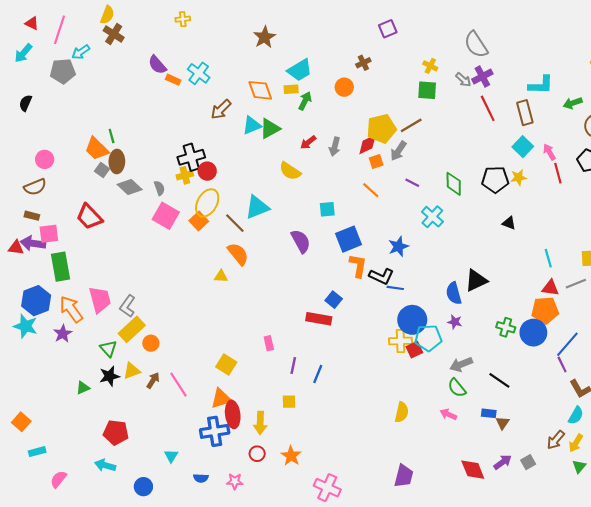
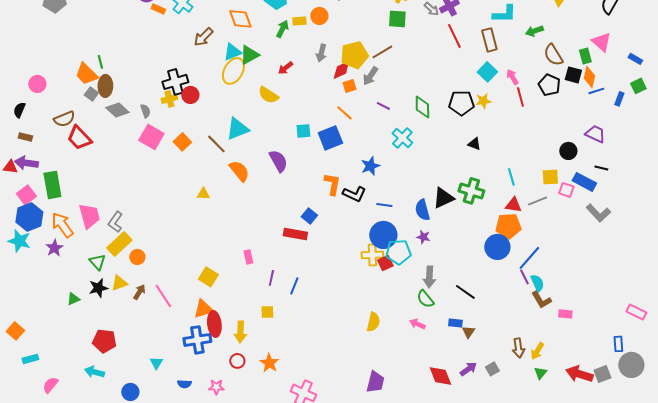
yellow rectangle: (291, 89) -> (299, 21), moved
black semicircle: (25, 103) -> (19, 110), moved
gray arrow: (335, 147) -> (321, 53), moved
brown semicircle: (35, 187) -> (64, 119), moved
yellow ellipse: (207, 203) -> (233, 71), moved
pink square: (49, 234) -> (26, 195), moved, turned -30
blue square: (348, 239) -> (330, 138), moved
orange semicircle: (238, 254) -> (239, 171), moved
blue line: (395, 288) -> (384, 205), moved
green cross: (506, 327) -> (471, 191), moved, size x1.4
gray arrow: (461, 364) -> (429, 277), turned -65
cyan semicircle: (576, 415) -> (537, 283), moved, turned -54
brown arrow: (556, 440) -> (518, 348), turned -48

